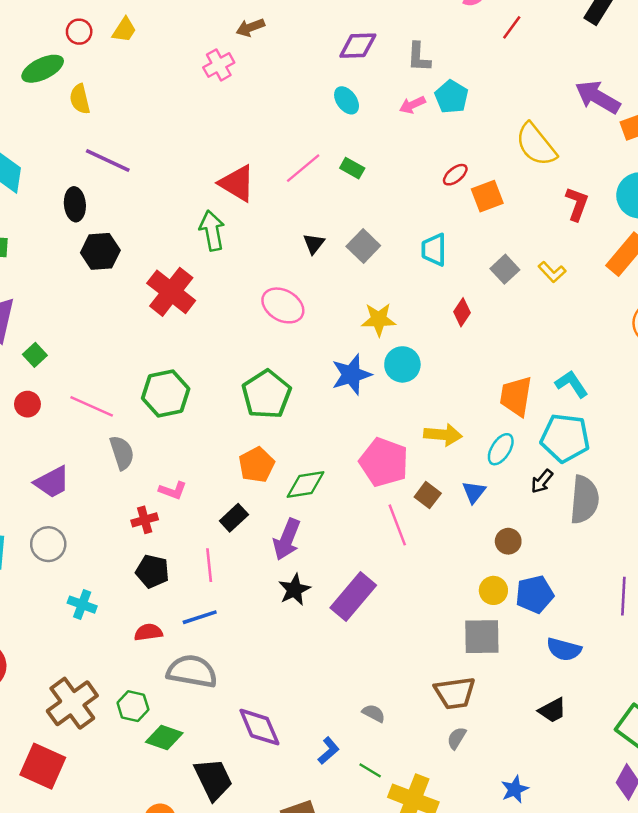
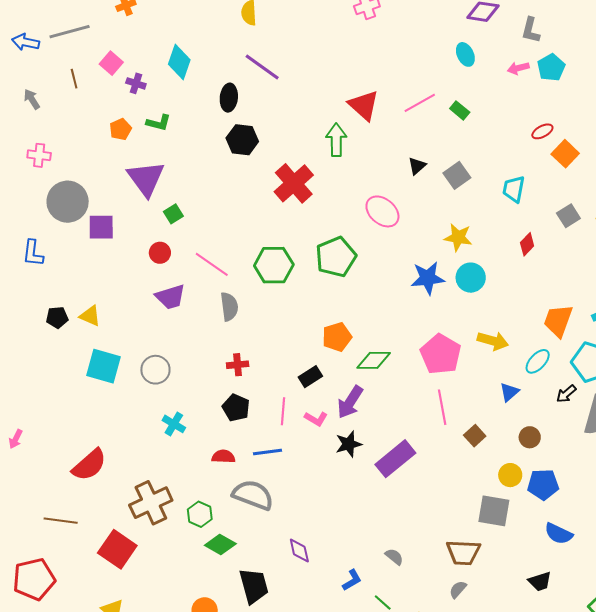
orange square: (487, 196) -> (565, 154), turned -36
green pentagon: (266, 394) -> (336, 257), moved
purple trapezoid: (52, 482) -> (170, 297), moved
pink L-shape: (173, 490) -> (316, 419), moved
brown square: (428, 495) -> (475, 436), moved
purple diamond: (259, 727) -> (299, 550), size x0.7

